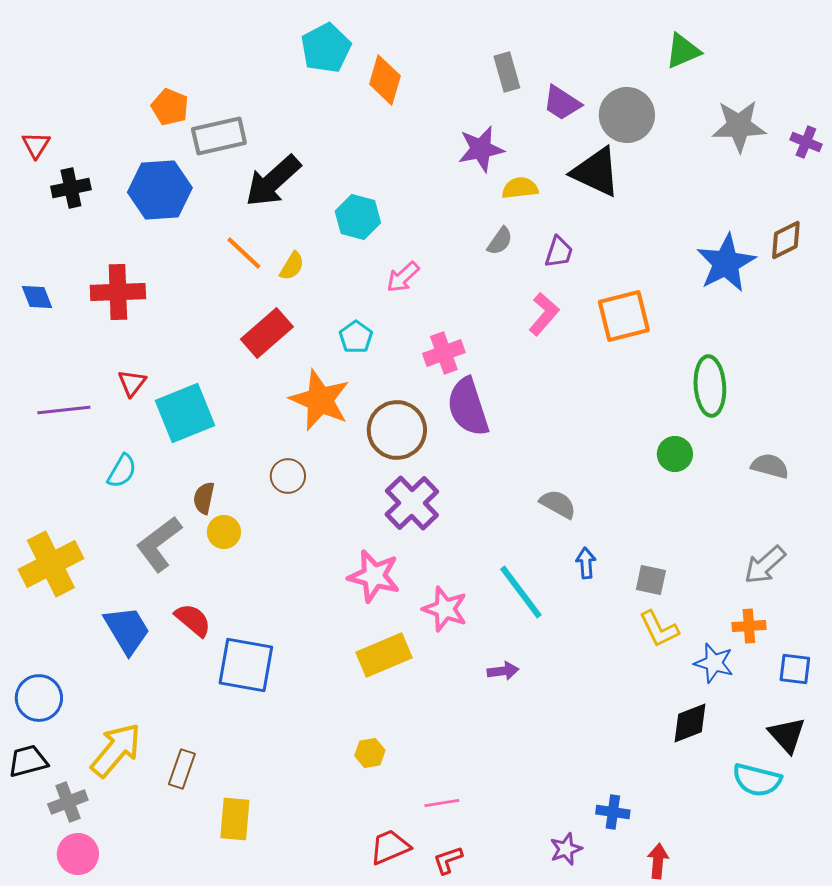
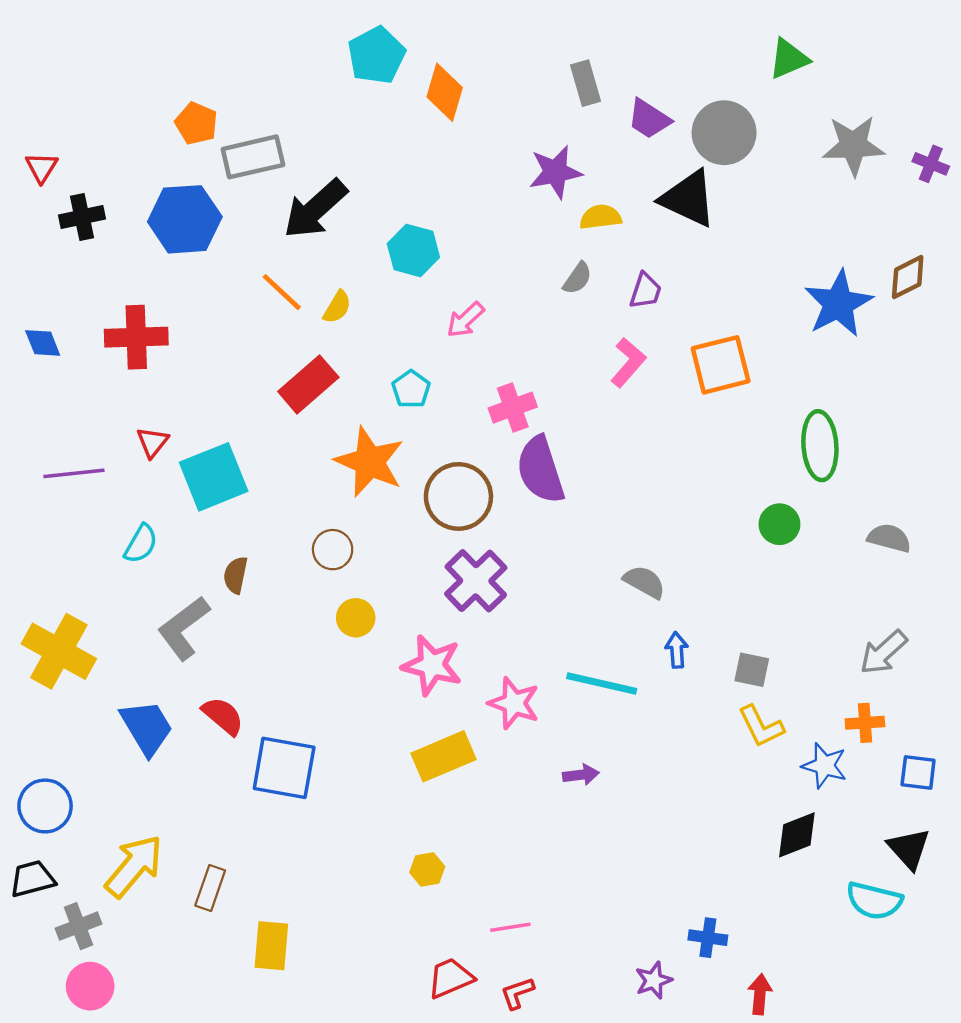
yellow circle: (224, 532) -> (356, 618), moved
yellow cross: (51, 564) -> (59, 651), turned -34
cyan line: (521, 592) -> (602, 684), turned -40

